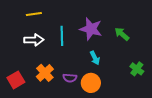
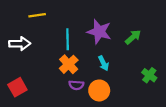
green arrow: (122, 34) -> (133, 37), turned 98
white arrow: (34, 40) -> (20, 44), moved
orange cross: (45, 73) -> (69, 64), moved

